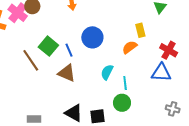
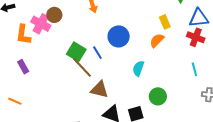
brown line: (31, 60) -> (82, 67), moved
brown triangle: (67, 73) -> (99, 90), moved
blue triangle: (161, 73) -> (199, 18), moved
cyan line: (125, 83) -> (194, 69), moved

